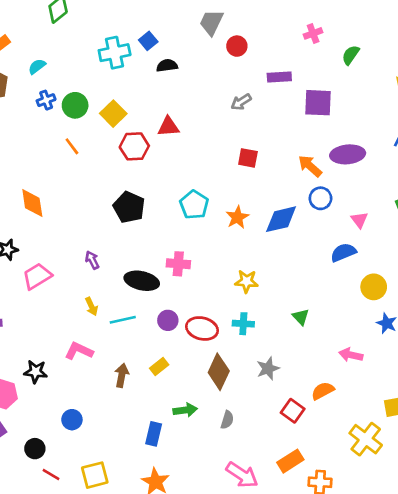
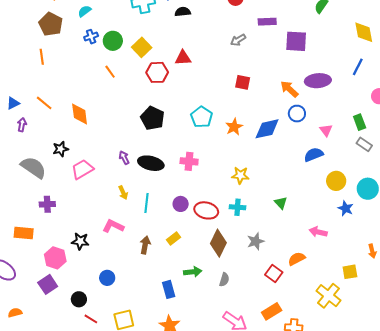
black ellipse: (142, 281) -> (151, 163), moved
cyan line: (123, 320) -> (147, 203), turned -72
blue rectangle: (154, 434) -> (169, 289), turned -30

